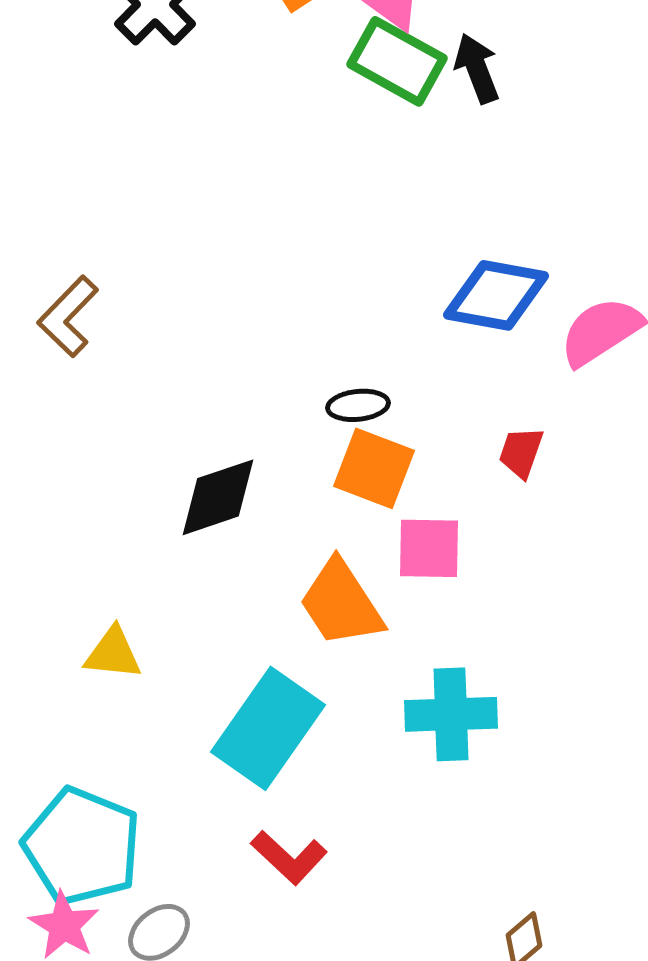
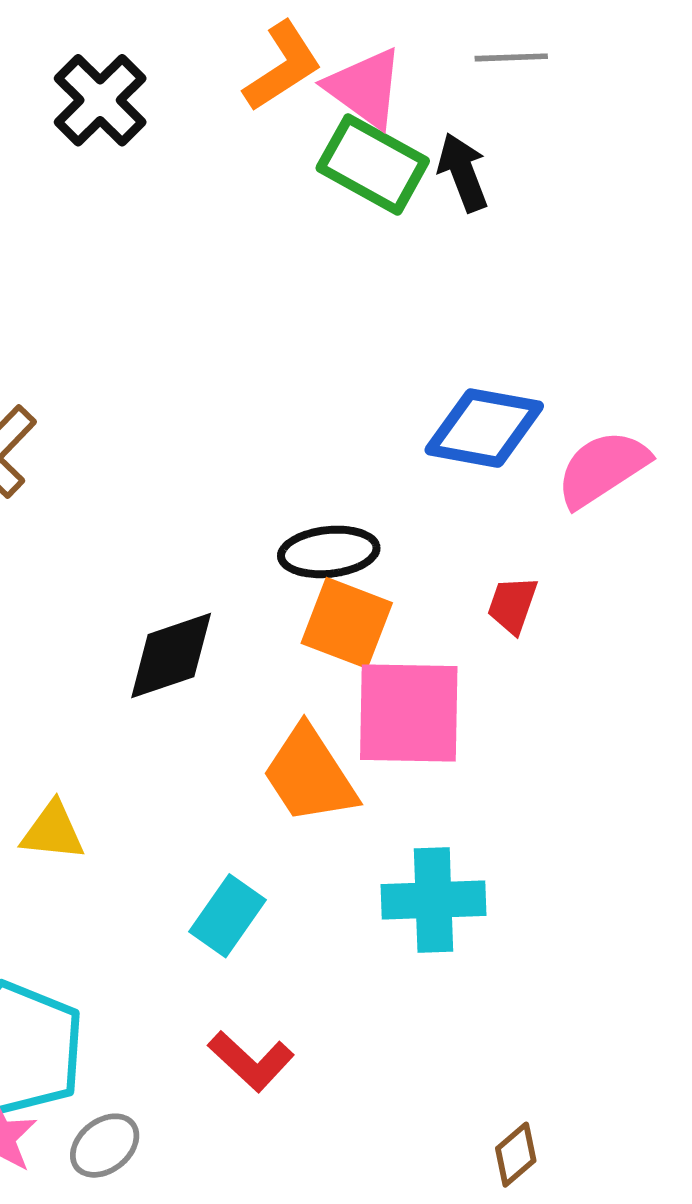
black ellipse: (358, 405) -> (329, 552), size x1.4
pink square: (429, 548) -> (409, 713), size x1.5
cyan rectangle: (268, 728) -> (227, 916), size x0.6

